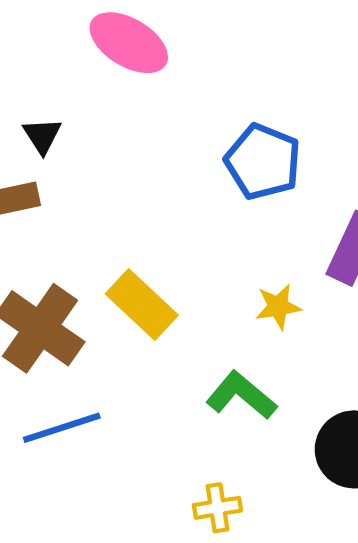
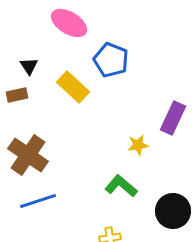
blue pentagon: (263, 162) -> (111, 60), moved
yellow rectangle: (142, 304) -> (73, 87), moved

